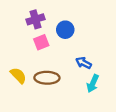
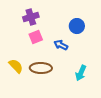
blue circle: (65, 30) -> (77, 26), moved
blue arrow: (84, 63) -> (61, 45), moved

